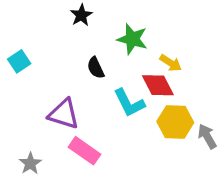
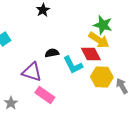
green star: (132, 39) -> (103, 25), moved
yellow arrow: (171, 63) -> (99, 40), size x1.5
black semicircle: (96, 68) -> (52, 53), moved, turned 104

